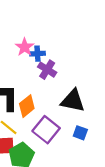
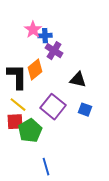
black triangle: (73, 101) -> (78, 80), size x0.7
orange diamond: (27, 106) -> (35, 70), moved

